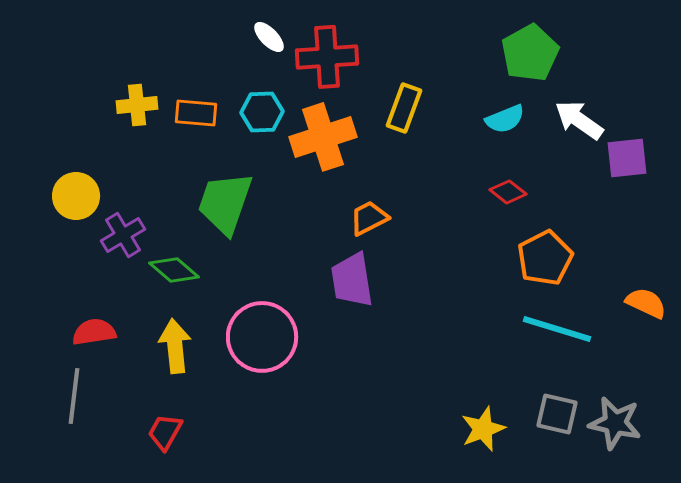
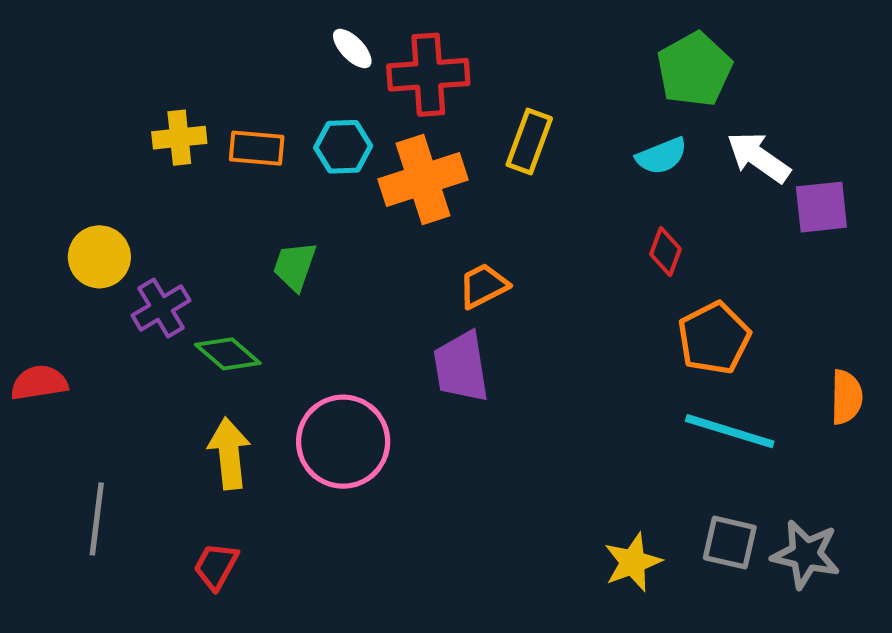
red diamond: (508, 192) -> (666, 252), turned 72
green trapezoid: (225, 203) -> (295, 266), size x0.6
orange semicircle: (646, 303) -> (846, 397), turned 66
red semicircle: (94, 332) -> (39, 383), moved

